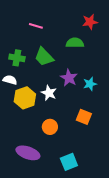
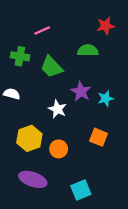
pink line: (36, 26) -> (42, 30), turned -40
green cross: (17, 58) -> (20, 56), moved
yellow hexagon: (25, 98) -> (29, 138), moved

